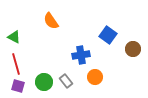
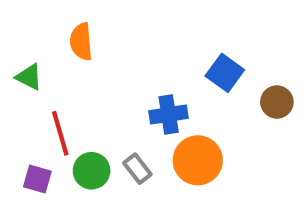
orange semicircle: (51, 21) -> (81, 42), moved, turned 30
red line: (16, 64) -> (60, 133), moved
orange circle: (95, 77) -> (198, 160), size x1.5

